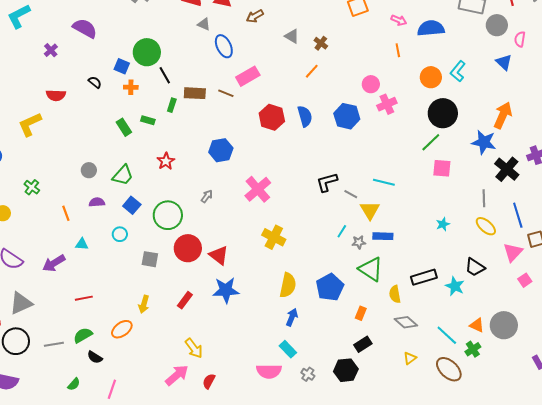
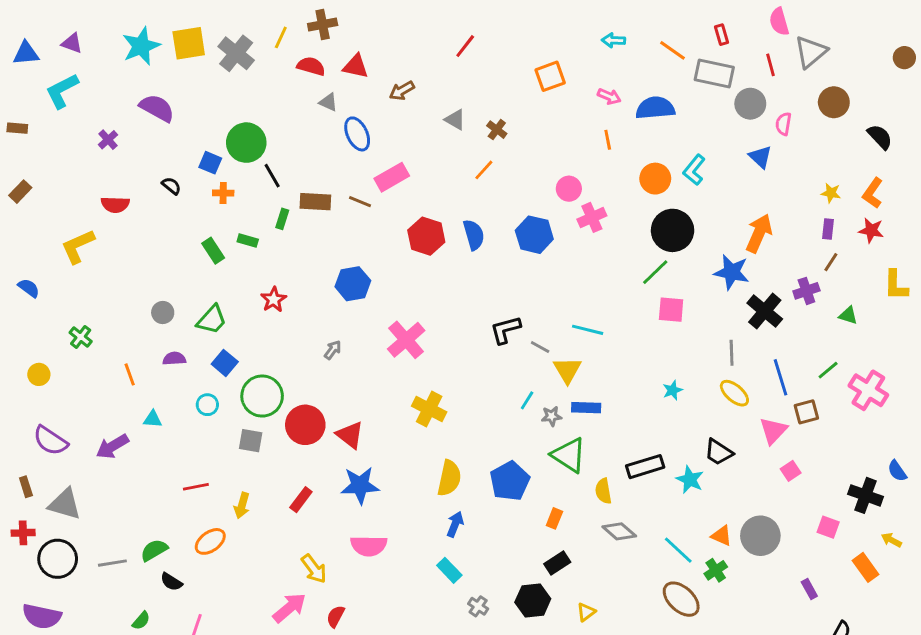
green circle: (168, 215) -> (262, 396), moved
red line: (84, 298) -> (196, 487), moved
gray triangle: (21, 303) -> (65, 504), turned 40
yellow triangle: (410, 358) -> (586, 612), moved
pink semicircle: (269, 371) -> (369, 546), moved

